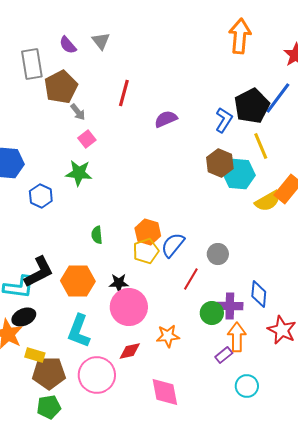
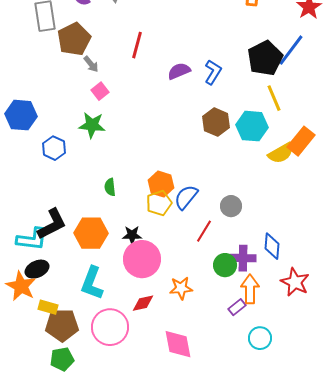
blue L-shape: (224, 120) -> (213, 72), moved
brown hexagon: (220, 163) -> (216, 122), moved

